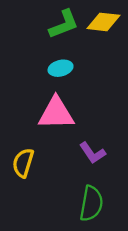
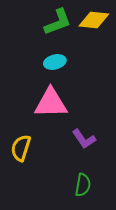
green semicircle: (91, 204) -> (83, 185), size x0.7

